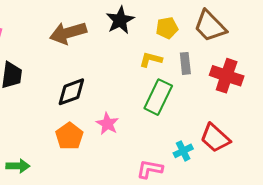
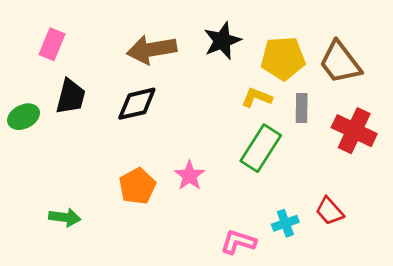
yellow pentagon: (167, 28) -> (283, 58), size x1.5
black diamond: (71, 92) -> (137, 104), moved
red trapezoid: (215, 138) -> (330, 211), size x0.7

